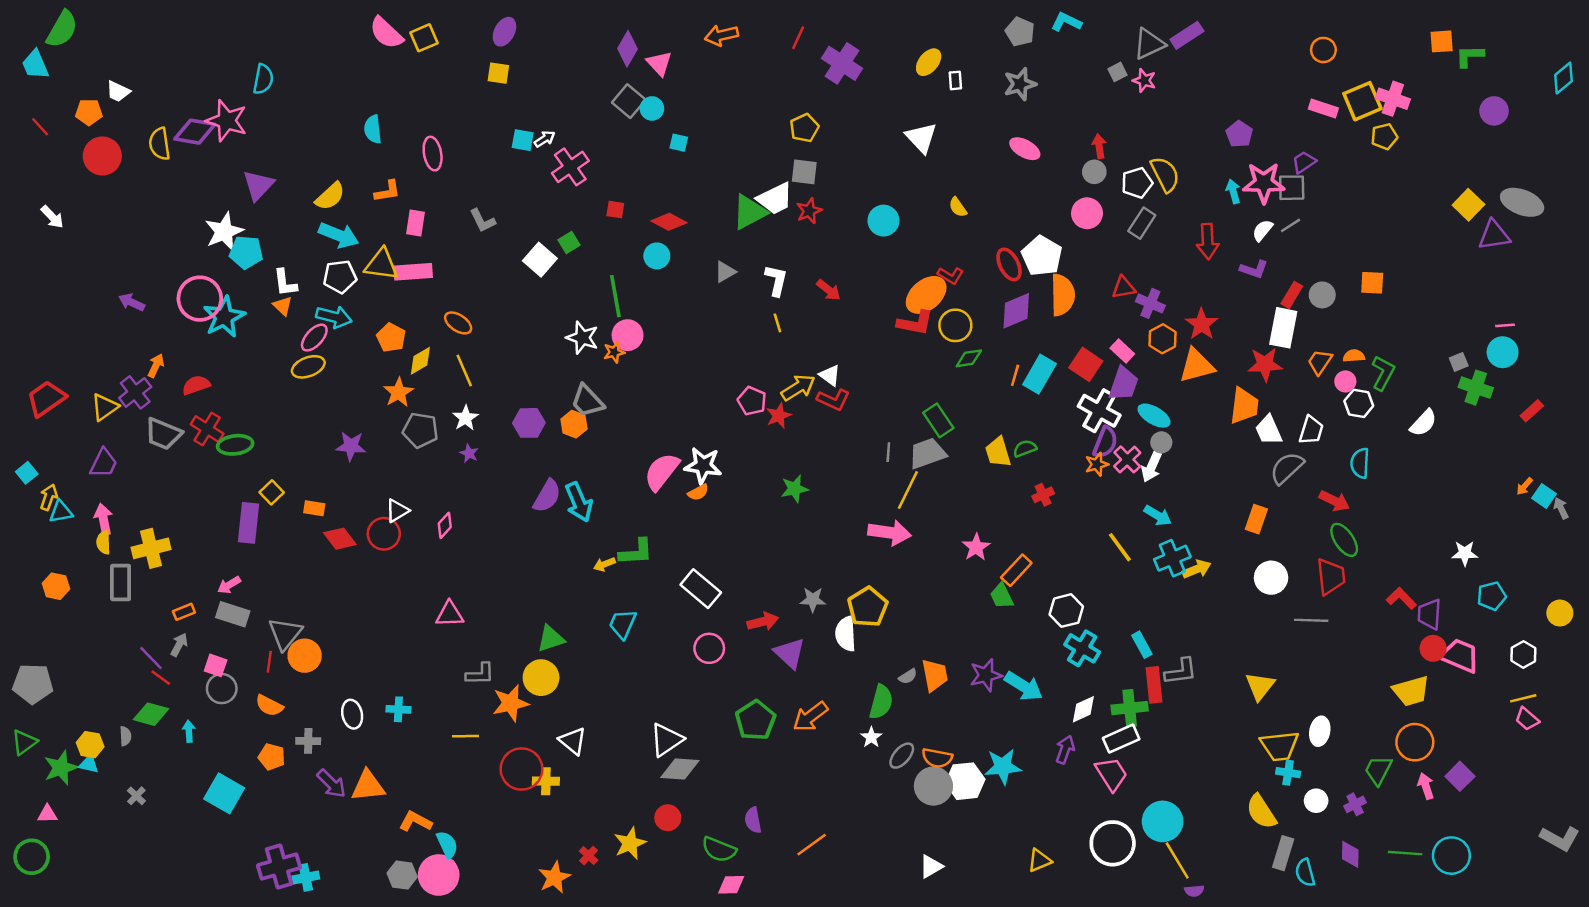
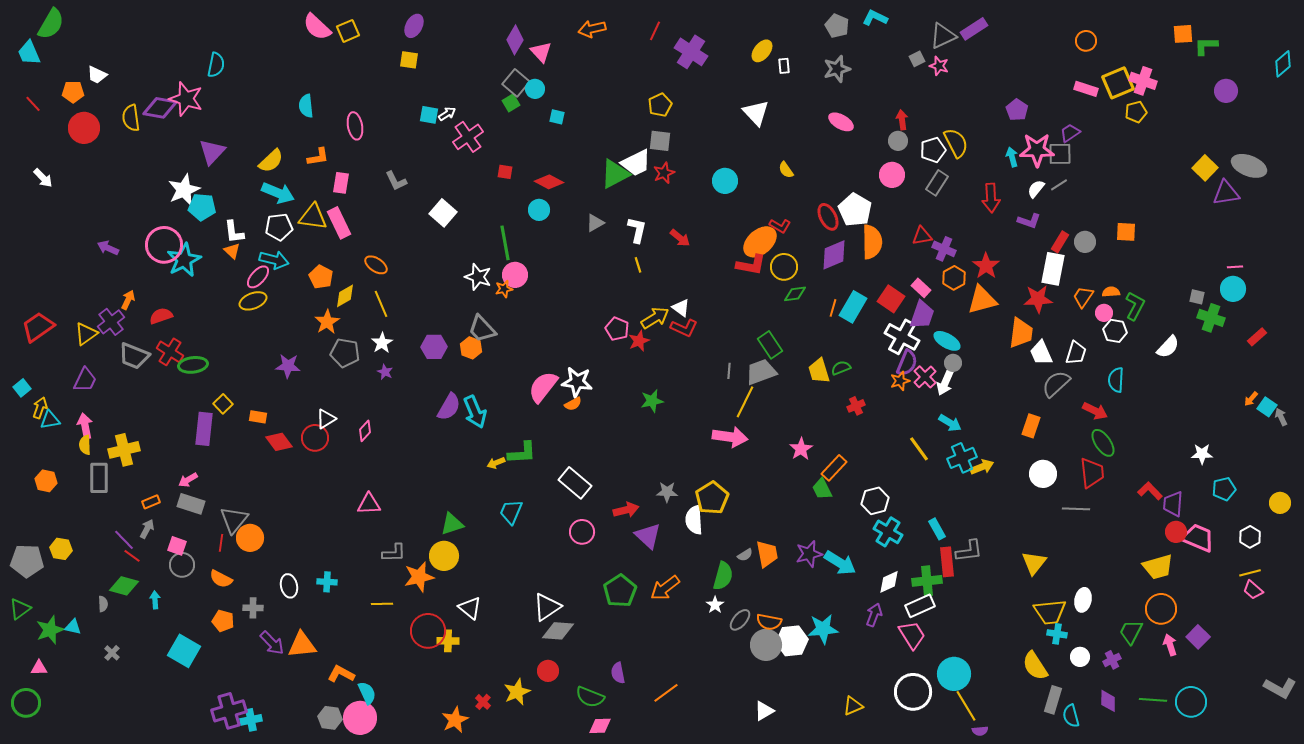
green square: (569, 243) -> (511, 103), moved
pink rectangle: (413, 272) -> (339, 223), turned 68
gray square: (1459, 362) -> (1197, 297), turned 35
yellow hexagon: (90, 745) -> (61, 549), moved

